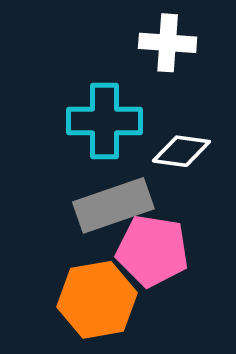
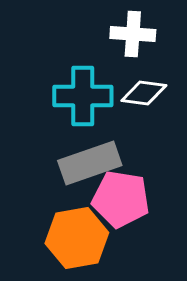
white diamond: (181, 151) -> (144, 93), moved

